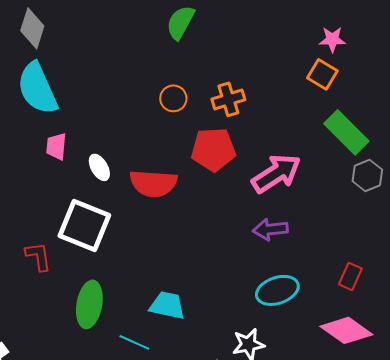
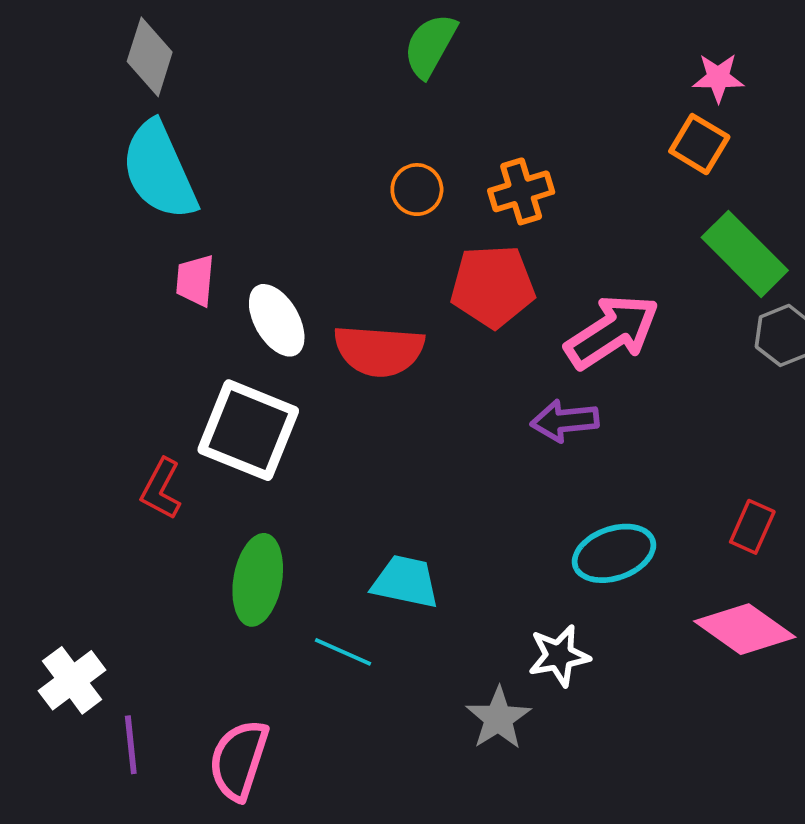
white ellipse: (99, 167) -> (277, 320), size x1.4
purple arrow: (270, 229) -> (565, 421), moved
red L-shape: (38, 256) -> (161, 489), turned -144

